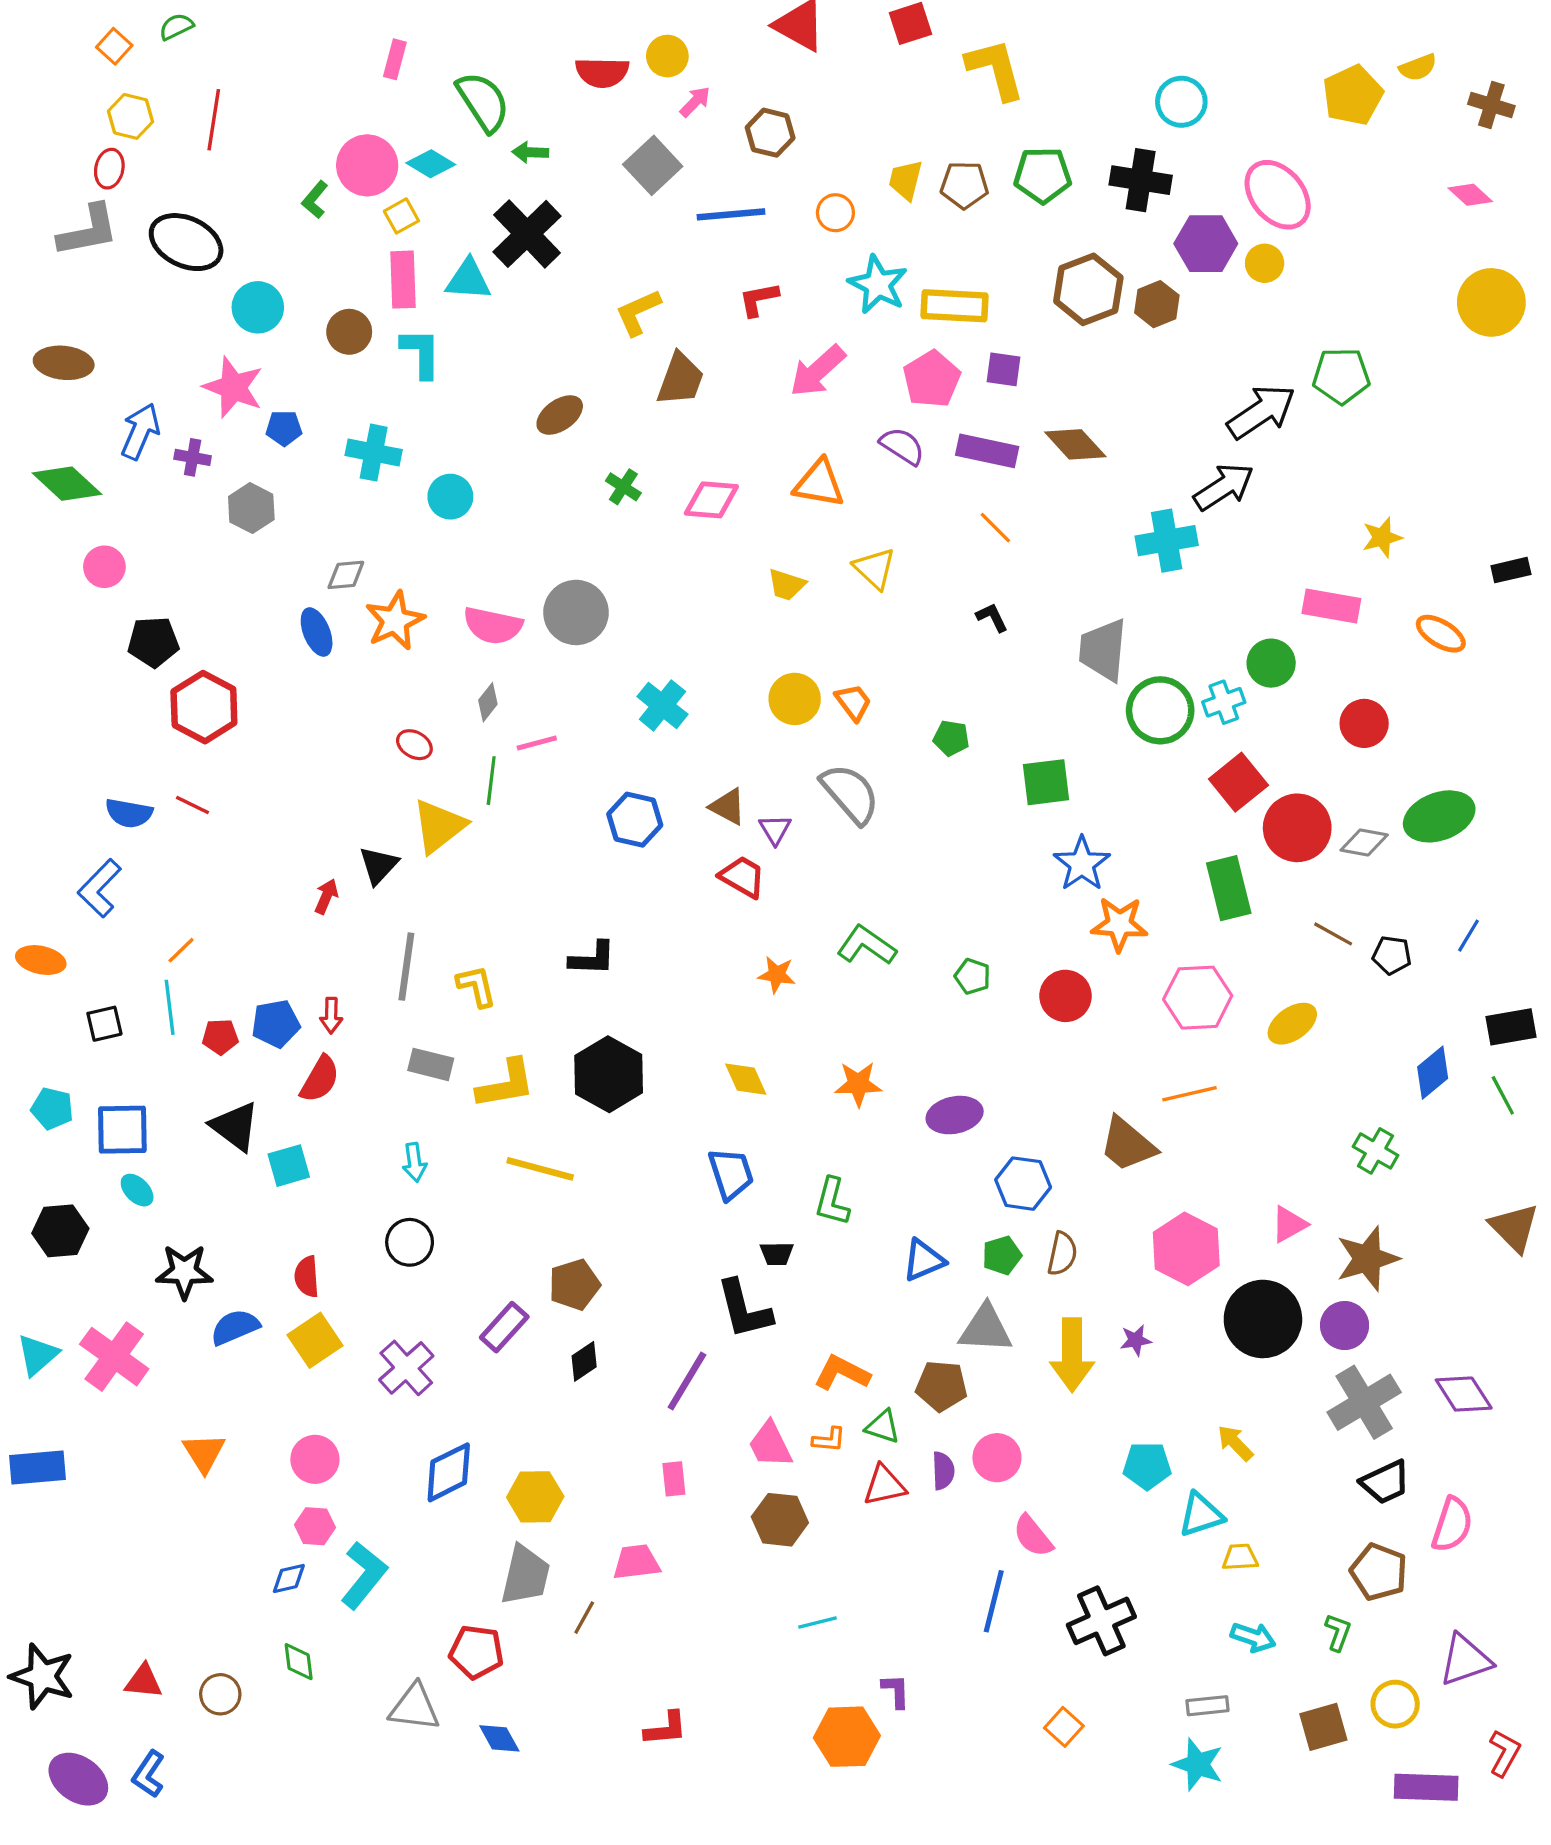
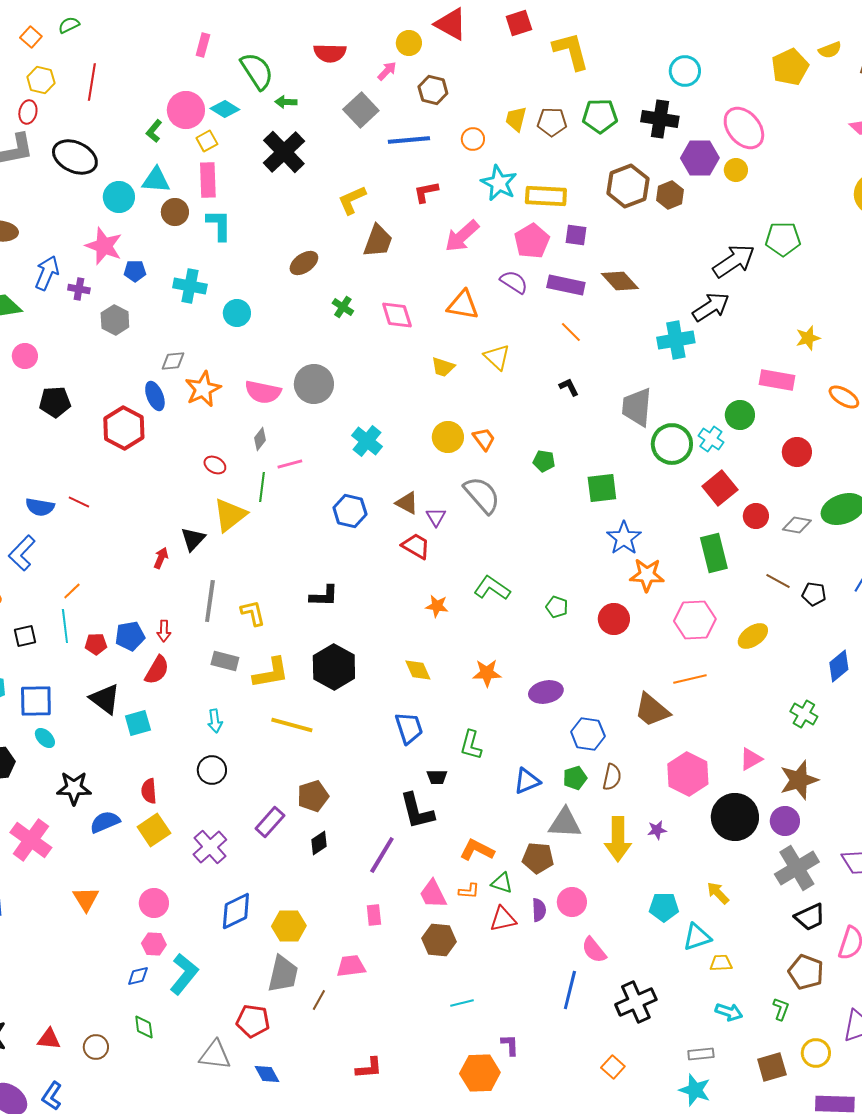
yellow circle: (667, 56) -> (409, 43), moved
cyan triangle: (468, 280) -> (156, 180), moved
pink diamond: (711, 500) -> (397, 315), turned 68
cyan cross: (1224, 702) -> (711, 439), turned -35
red hexagon: (204, 707) -> (124, 428), moved
red circle: (1297, 828) -> (756, 516), size x0.6

